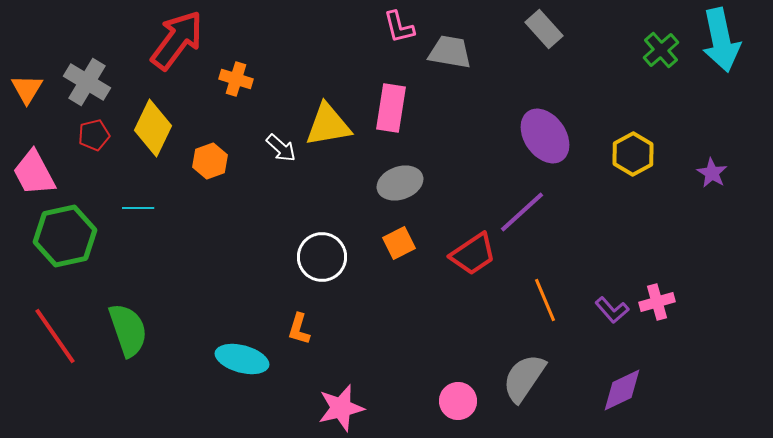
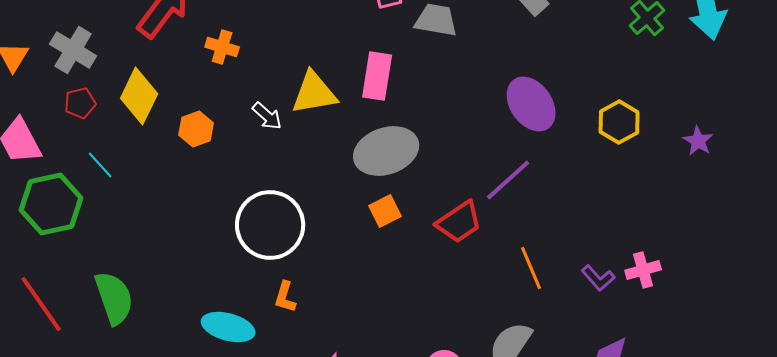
gray ellipse: (400, 183) -> (386, 151), size x1.4
cyan line: (138, 208) -> (100, 165), moved, turned 48
white circle: (322, 257) -> (270, 225), moved, size x1.4

